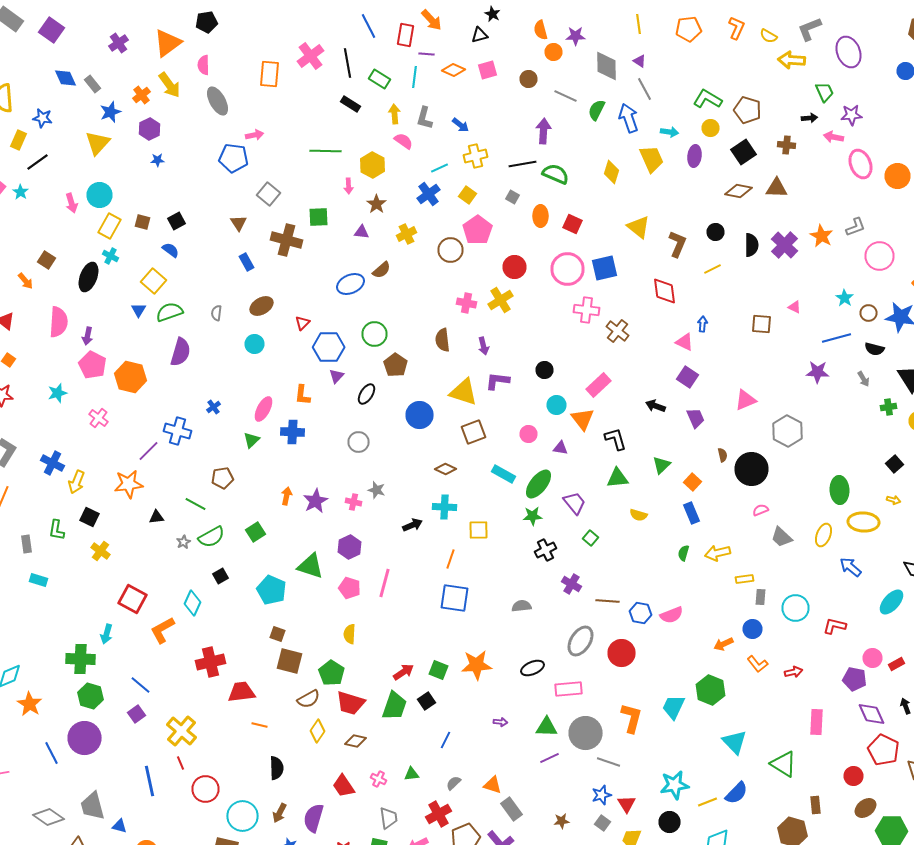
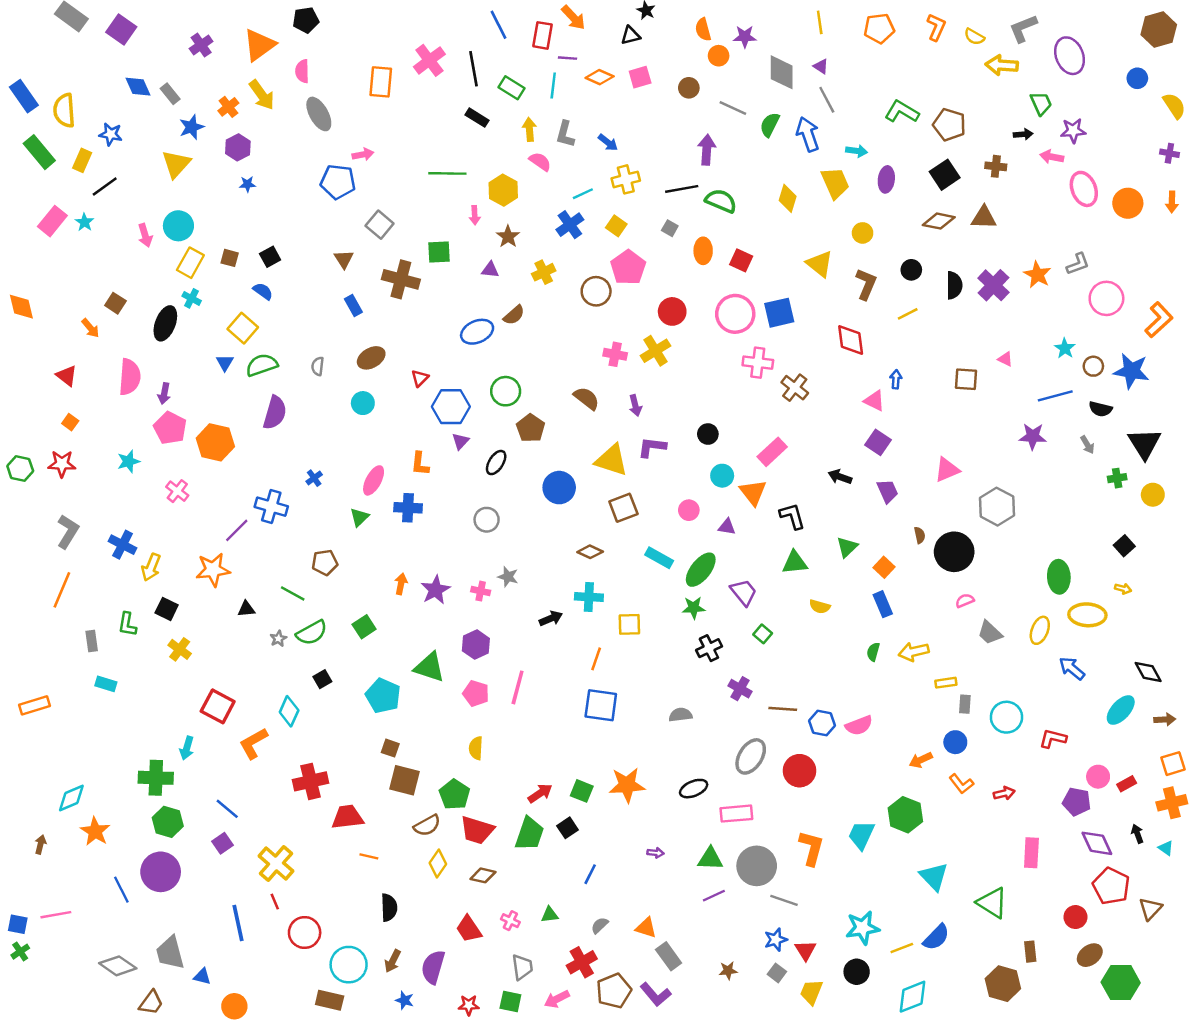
yellow circle: (710, 128) -> (863, 233), moved
brown semicircle: (442, 340) -> (587, 398), turned 135

